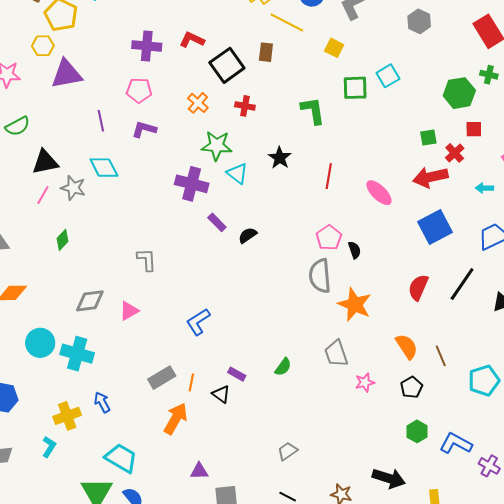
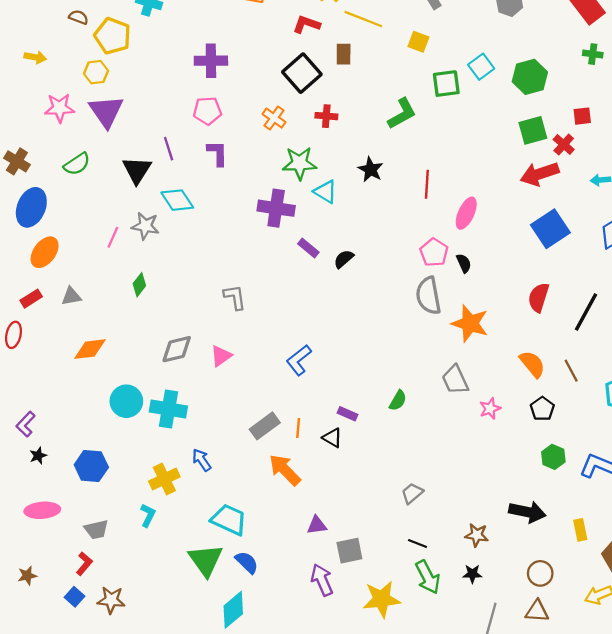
red L-shape: (192, 40) -> (306, 24), moved
purple triangle: (67, 74) -> (106, 111), moved, turned -48
green hexagon: (459, 93) -> (530, 77), moved
green L-shape: (313, 111) -> (402, 114), turned 76
purple L-shape: (144, 129) -> (217, 153), turned 80
green square: (428, 138) -> (533, 130), size x1.5
black triangle: (45, 162) -> (137, 170), moved, turned -40
pink ellipse: (379, 193) -> (466, 213), moved, turned 76
black line: (462, 284) -> (586, 312), moved
orange arrow: (176, 419) -> (285, 470), turned -68

